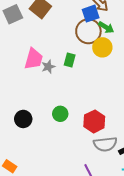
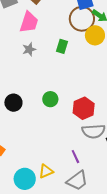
pink trapezoid: (34, 59) -> (29, 22), moved
gray star: (48, 67) -> (29, 49), moved

